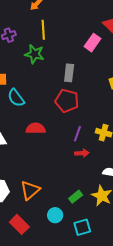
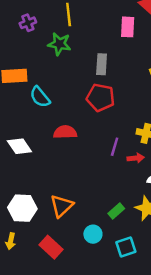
pink rectangle: (92, 43) -> (128, 27), turned -30
purple line: (77, 134) -> (115, 147), moved
red arrow: (82, 153) -> (136, 158), moved

